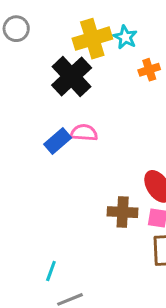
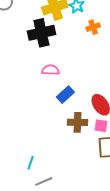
black cross: (72, 77) -> (41, 33), turned 32
blue rectangle: (58, 141) -> (65, 95), moved

